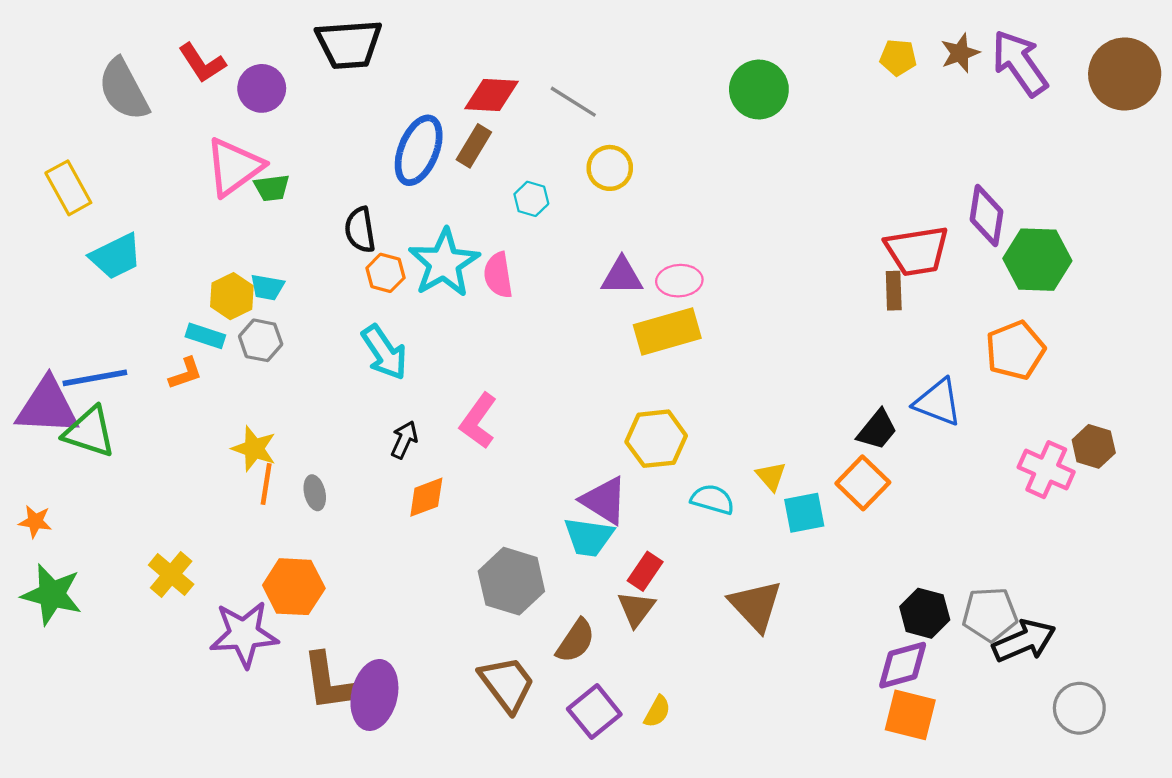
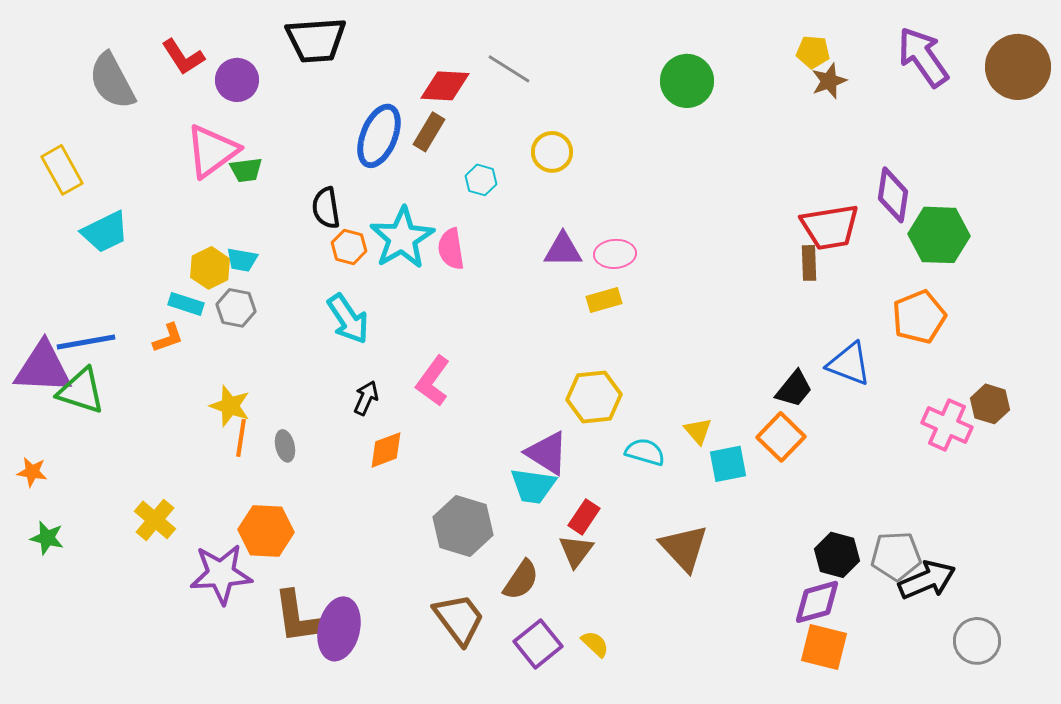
brown star: (960, 53) -> (829, 81), moved
gray line: (573, 102) -> (509, 69), moved
yellow rectangle: (667, 331) -> (604, 300), size x0.6
green star: (52, 594) -> (47, 538), size x0.6
yellow semicircle: (657, 712) -> (595, 644), turned -76

